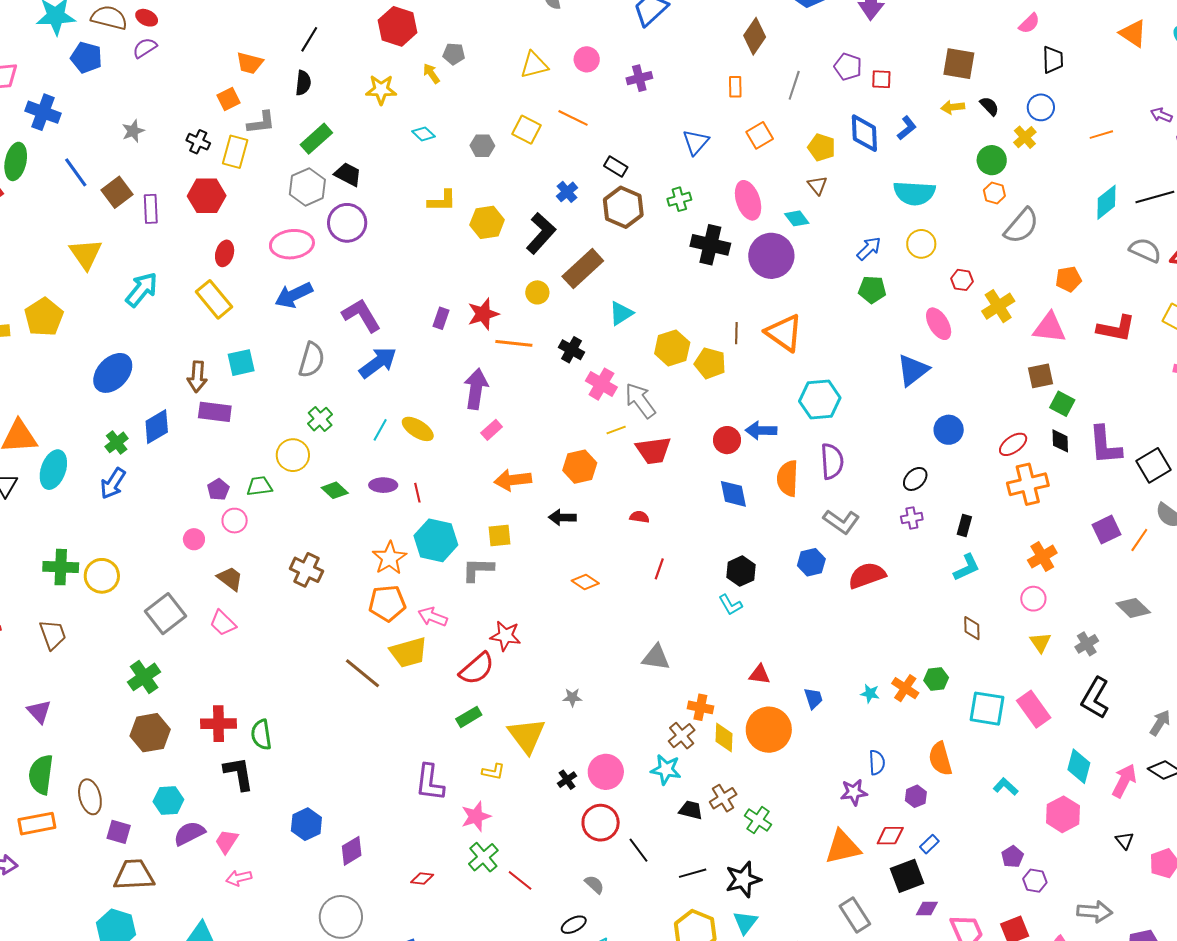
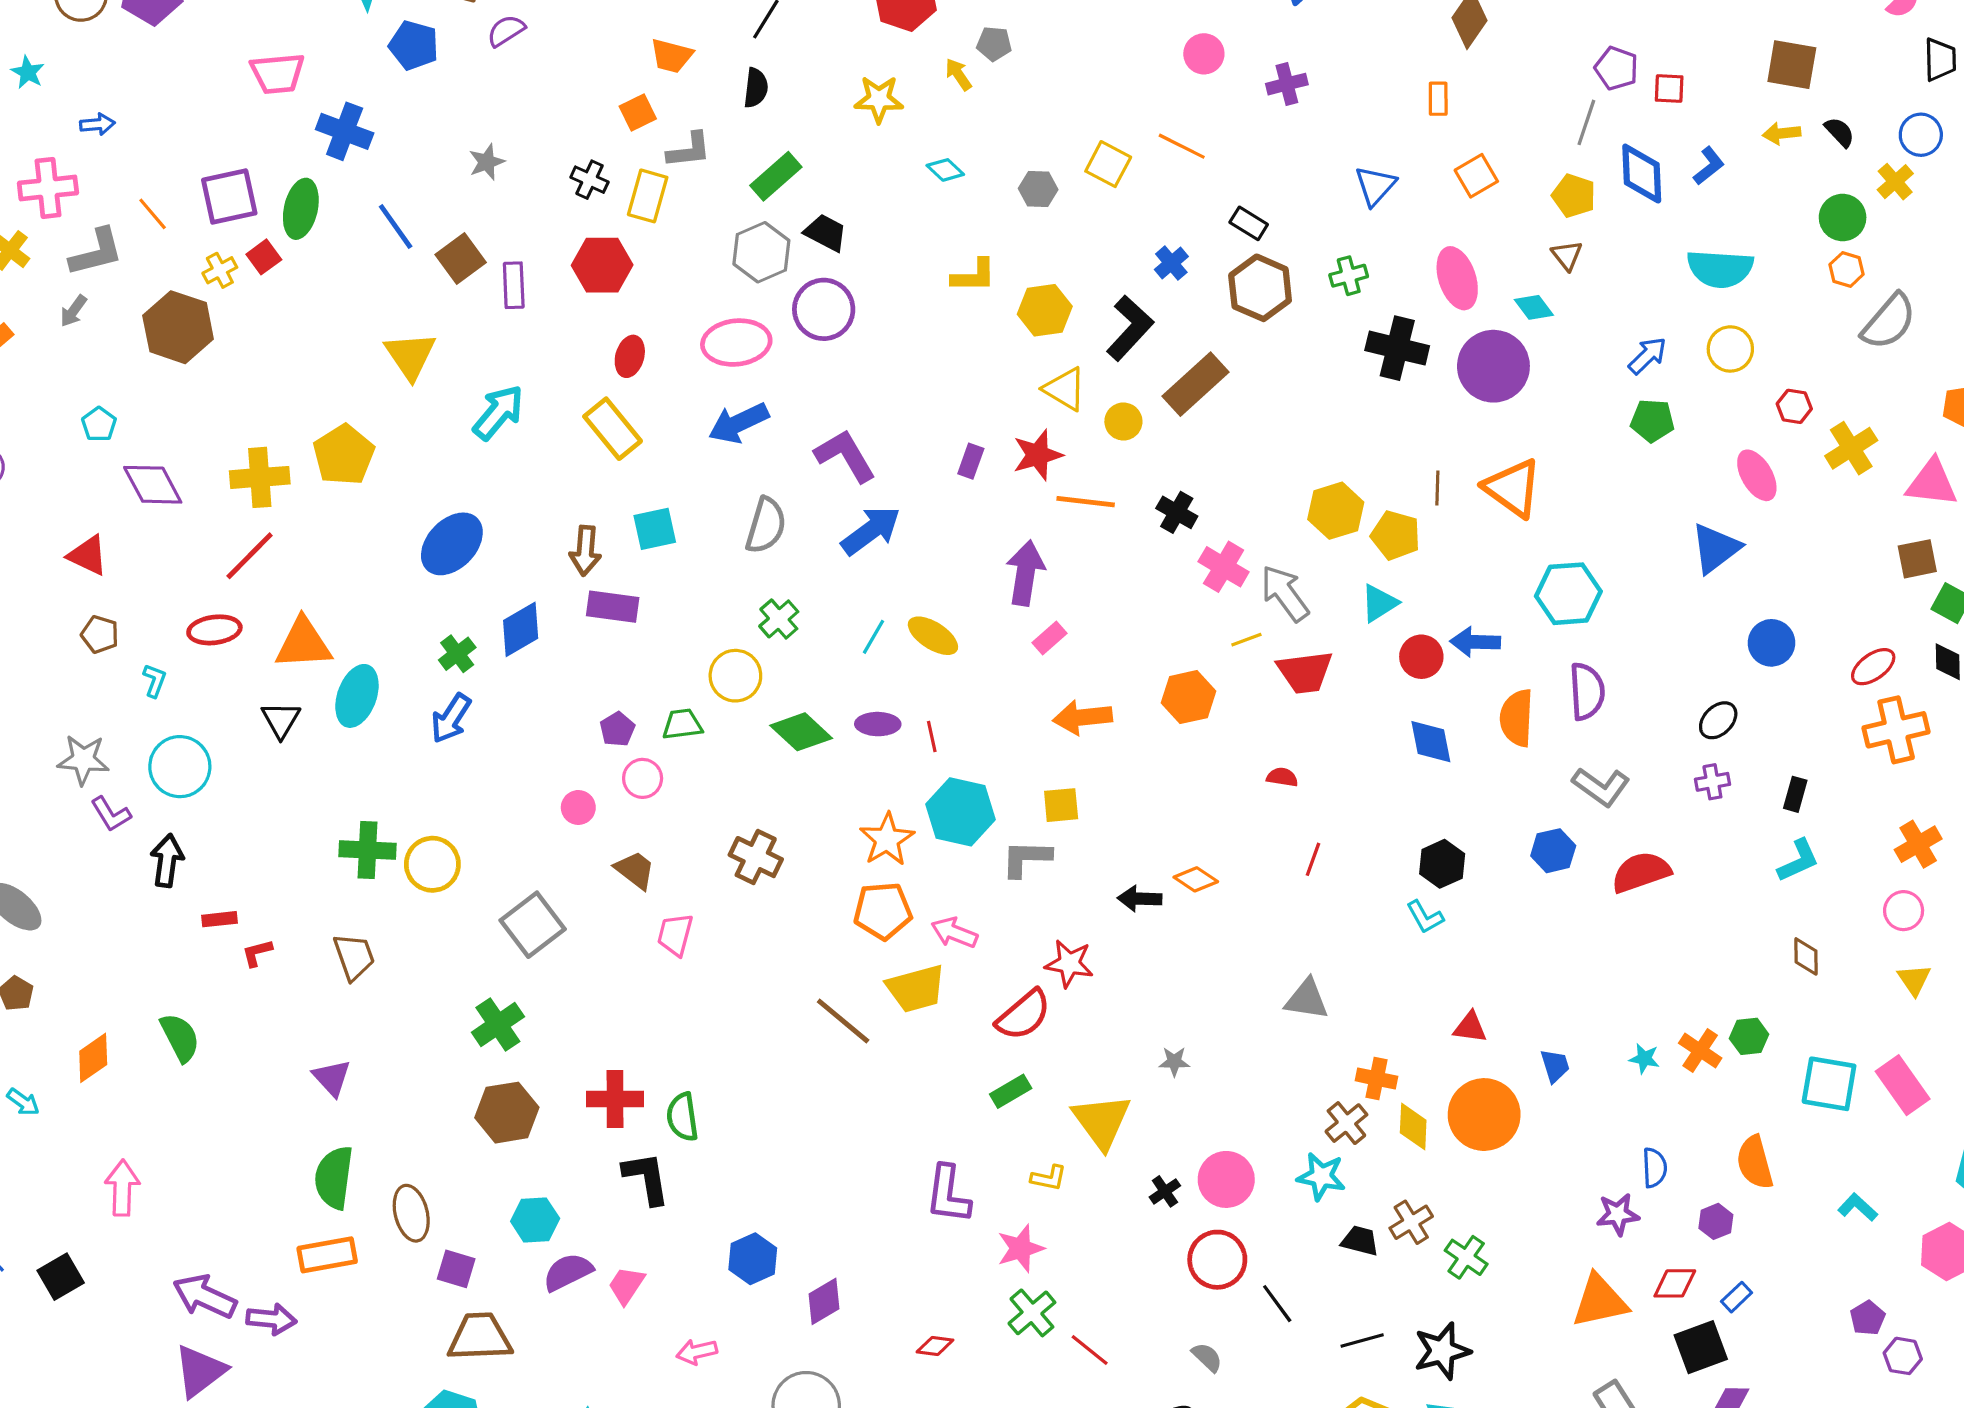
yellow triangle: (534, 65) -> (1065, 389), moved, turned 44
gray line: (794, 85) -> (1586, 122), moved
cyan triangle: (621, 313) -> (1379, 603), moved
green diamond: (335, 490) -> (801, 732), size x1.4
black arrow: (562, 517) -> (1140, 899), moved
pink trapezoid: (223, 623) -> (675, 935), moved, turned 60
pink arrow: (239, 878) -> (697, 1352), moved

